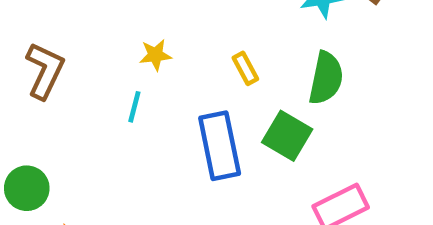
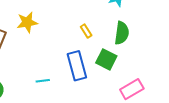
yellow star: (155, 55) -> (27, 22), moved, size x1.5
cyan line: (134, 107) -> (43, 81), moved, turned 72

